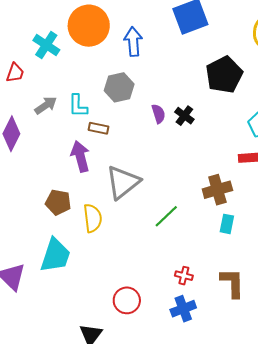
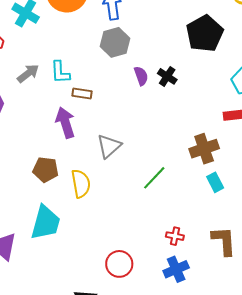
gray hexagon: (119, 87) -> (115, 42), moved
gray triangle: (123, 182) -> (109, 146), size x0.7
cyan rectangle: (227, 224) -> (215, 182), turned -36

